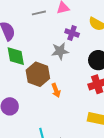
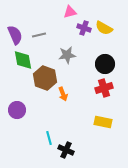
gray line: (39, 13) -> (39, 35), moved
purple cross: (72, 33) -> (84, 28), moved

